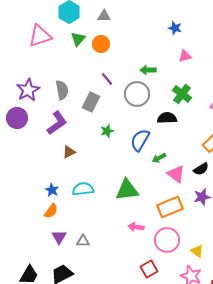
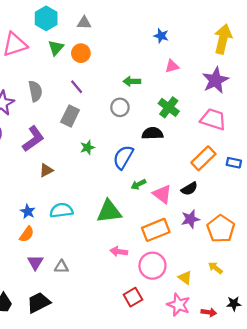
purple line: (107, 79) -> (77, 87), moved
gray semicircle: (62, 90) -> (35, 91), moved
gray circle: (137, 94) -> (120, 107), size x0.7
green arrow: (159, 158) -> (138, 184), moved

